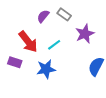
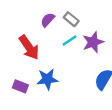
cyan line: (54, 45) -> (70, 40), moved
purple rectangle: (15, 62) -> (20, 86), moved

